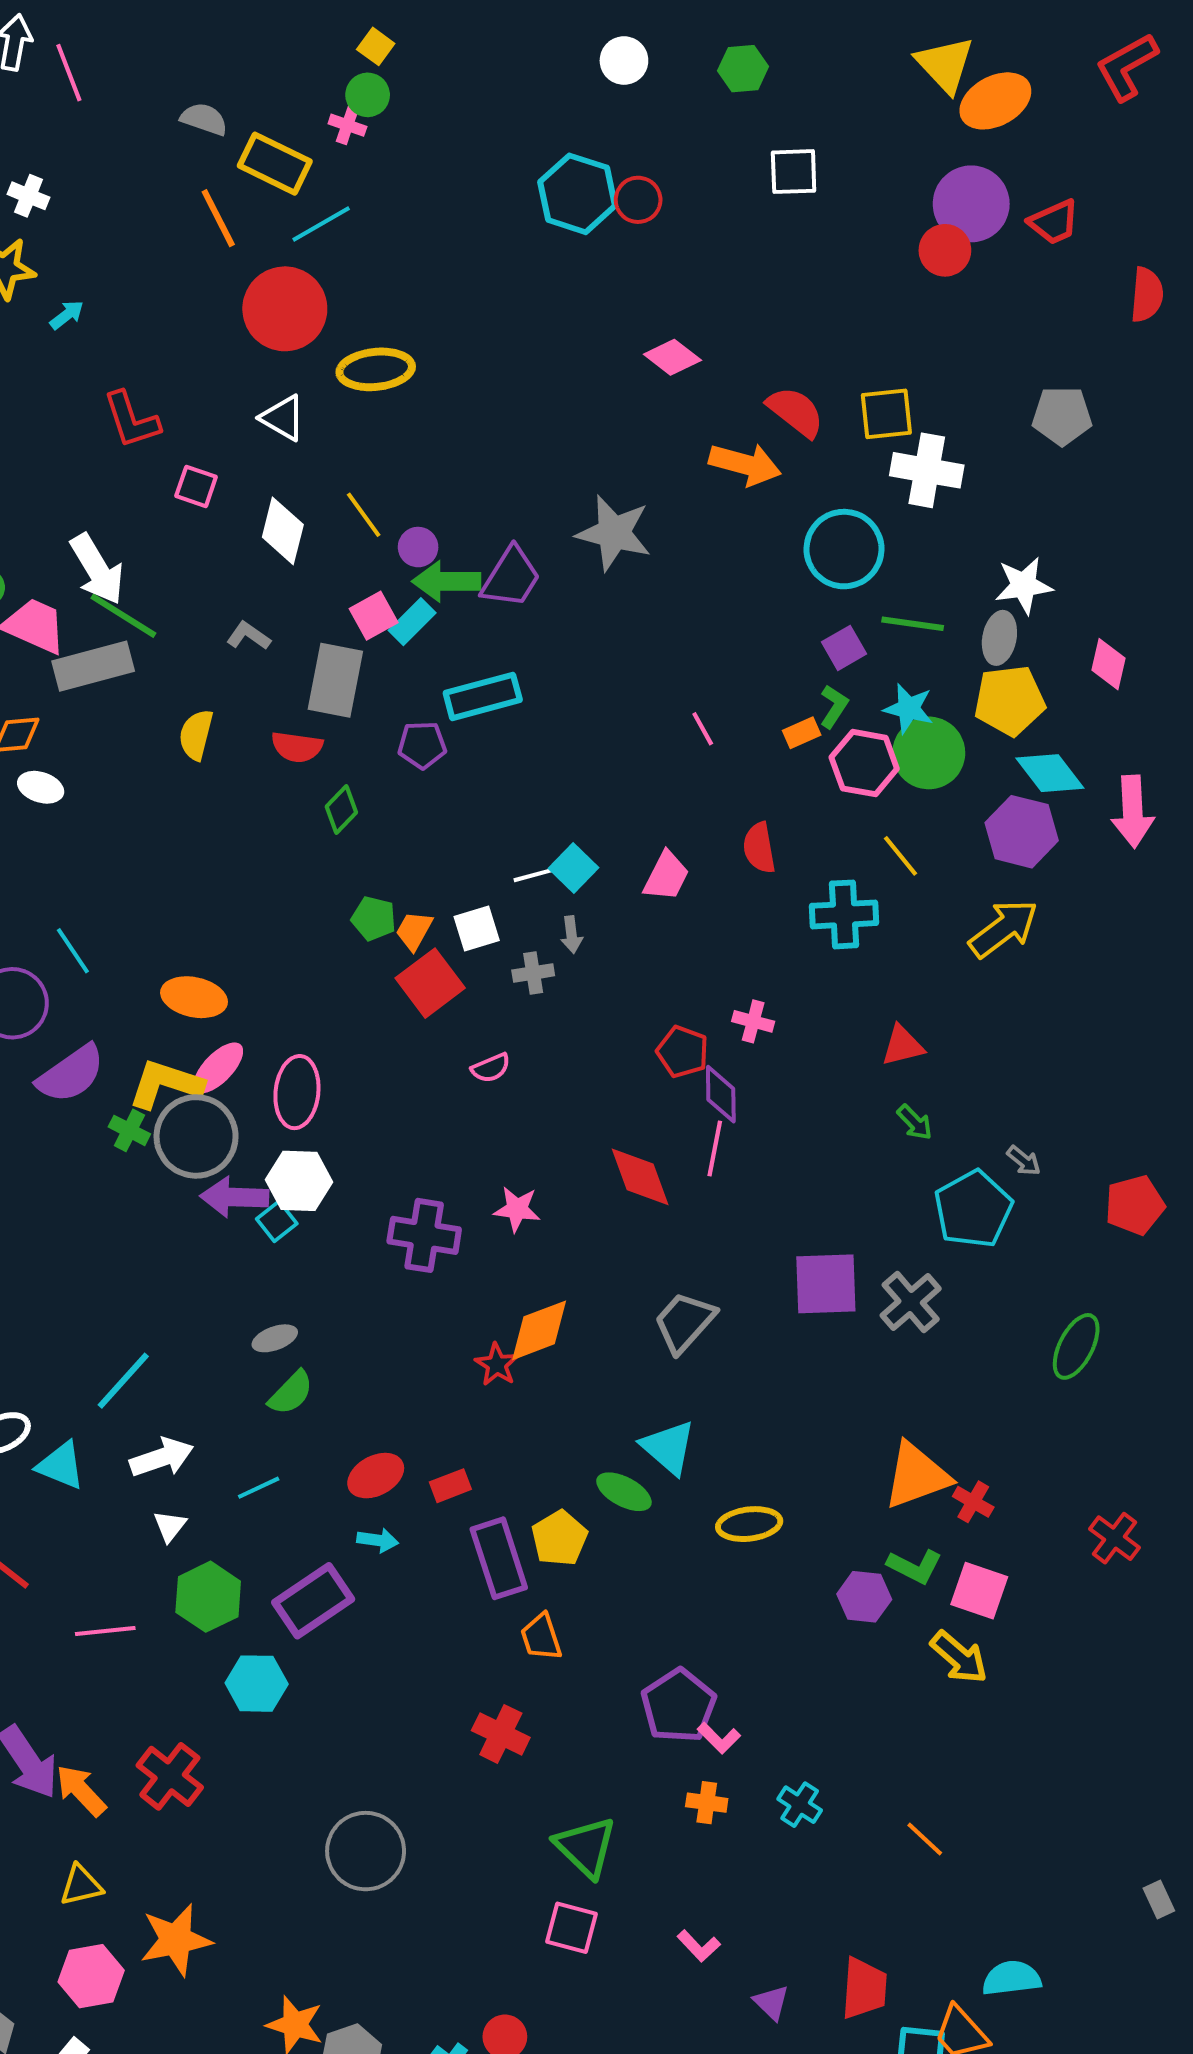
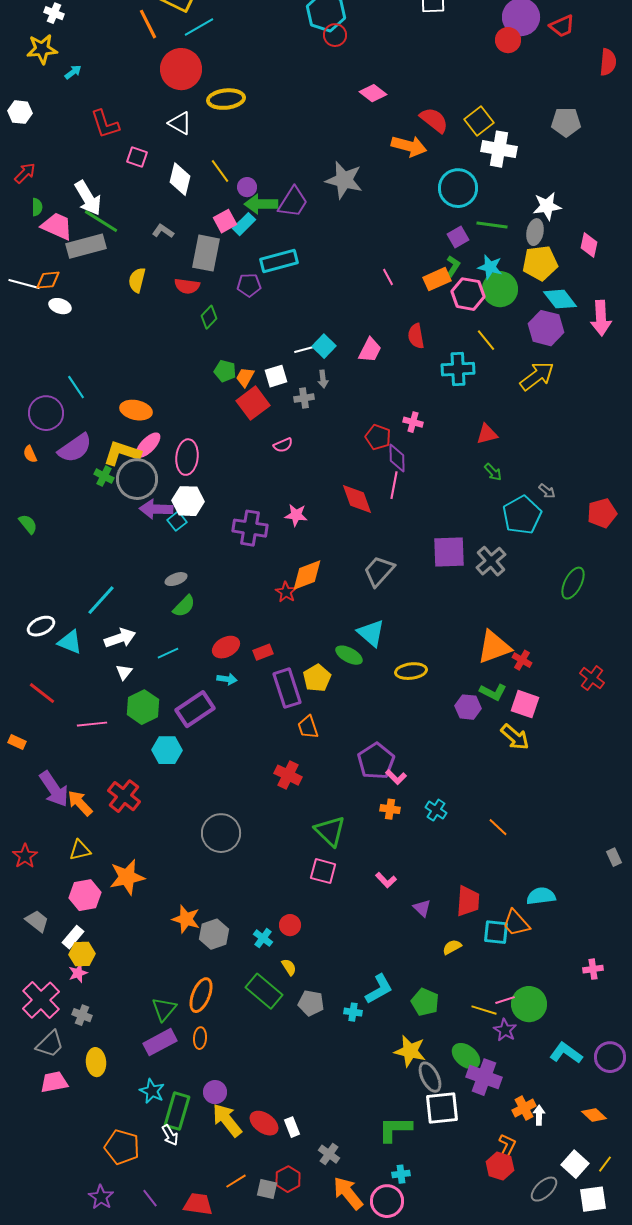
red circle: (638, 200) -> (335, 35), moved
yellow square: (886, 414) -> (479, 121), turned -32
orange rectangle: (802, 733) -> (437, 279), size x1.5

